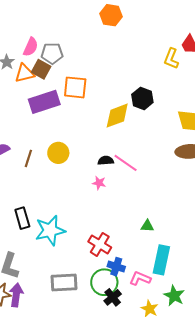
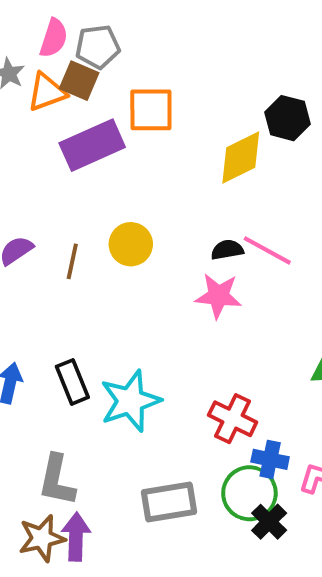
pink star: (99, 183) -> (218, 296), size x1.6

